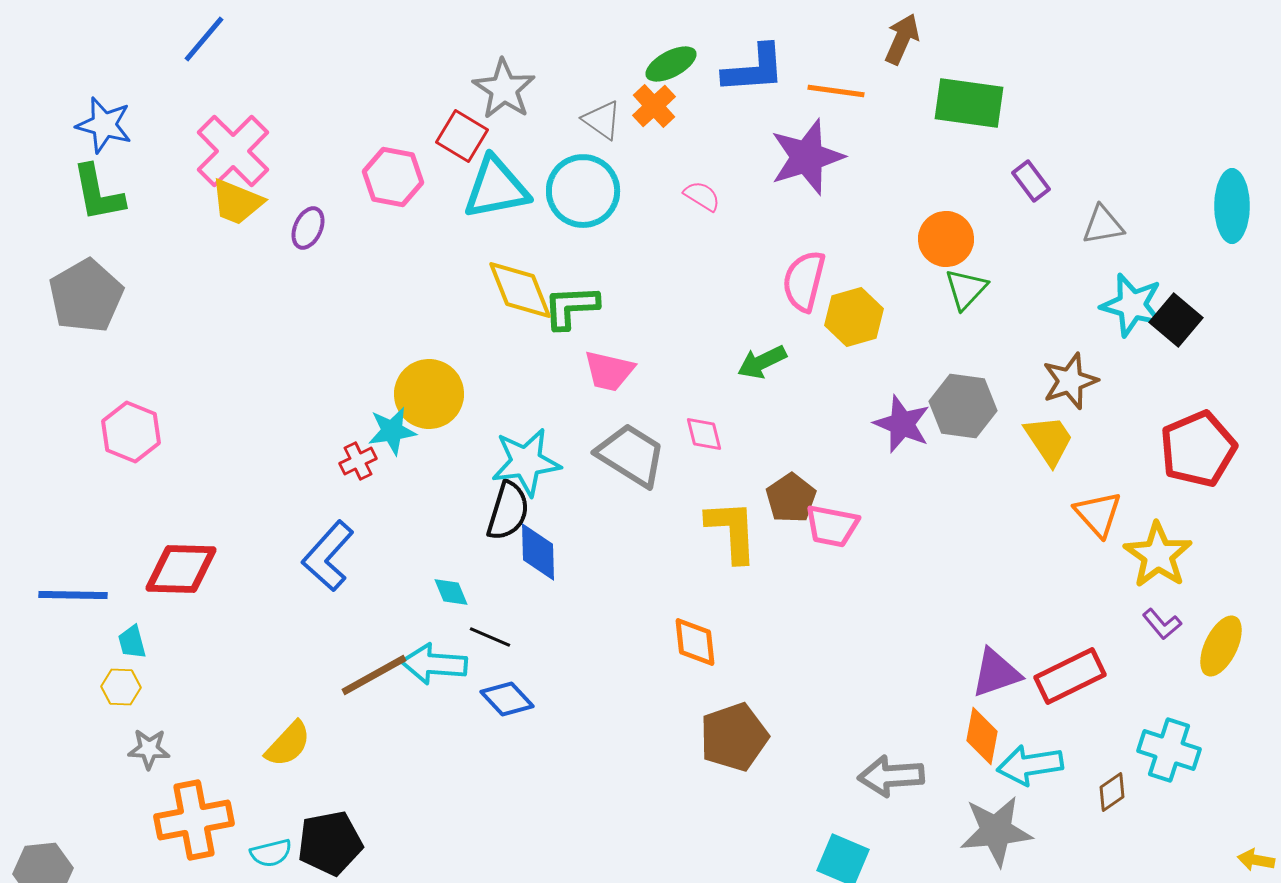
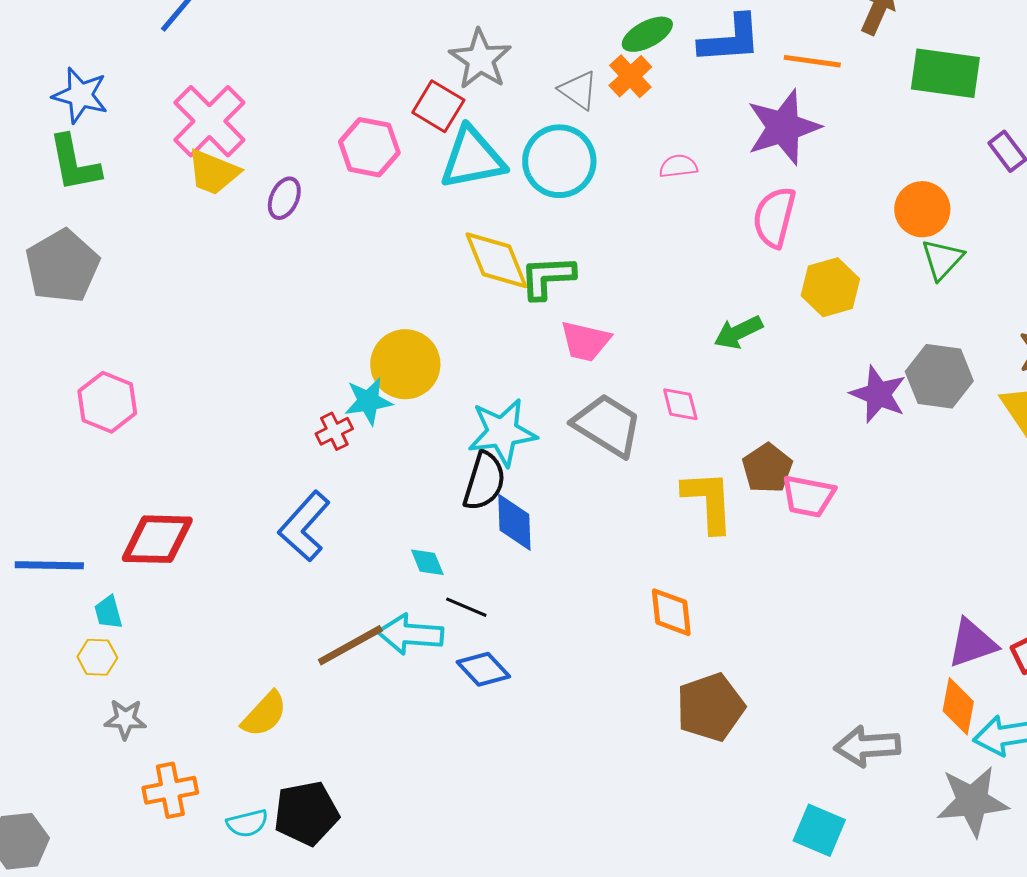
pink semicircle: (702, 196) -> (678, 166), turned -39
pink semicircle: (804, 281) -> (774, 217), moved
orange cross: (194, 820) -> (170, 790), size x0.7

